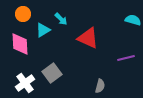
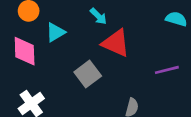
cyan arrow: (61, 19) -> (98, 16), moved
gray square: (52, 73) -> (88, 74), moved

